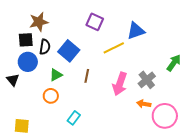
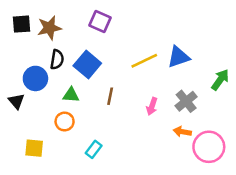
purple square: (95, 22) -> (100, 22), moved
blue triangle: (136, 31) -> (178, 57), moved
black square: (26, 40) -> (22, 24), moved
green triangle: (56, 75) -> (71, 95), turned 32
pink arrow: (120, 84) -> (152, 106), size x0.6
yellow square: (22, 126) -> (34, 148), moved

